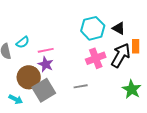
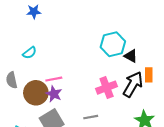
cyan hexagon: (93, 28) -> (113, 44), moved
cyan semicircle: (23, 42) -> (30, 53), moved
brown circle: (29, 77) -> (36, 93), moved

